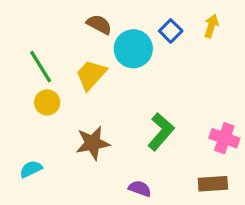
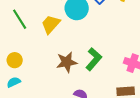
yellow circle: (47, 102) -> (15, 60), moved
brown star: (93, 143) -> (67, 62), moved

